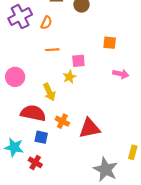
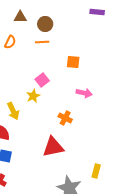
orange line: (52, 50) -> (42, 42), moved
pink square: (78, 61) -> (42, 80), turned -32
orange cross: (62, 121) -> (65, 118), moved

